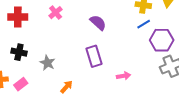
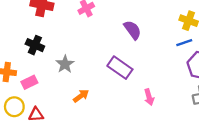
purple rectangle: (94, 56) -> (120, 68), turned -50
pink arrow: (124, 76) -> (149, 97), turned 72

